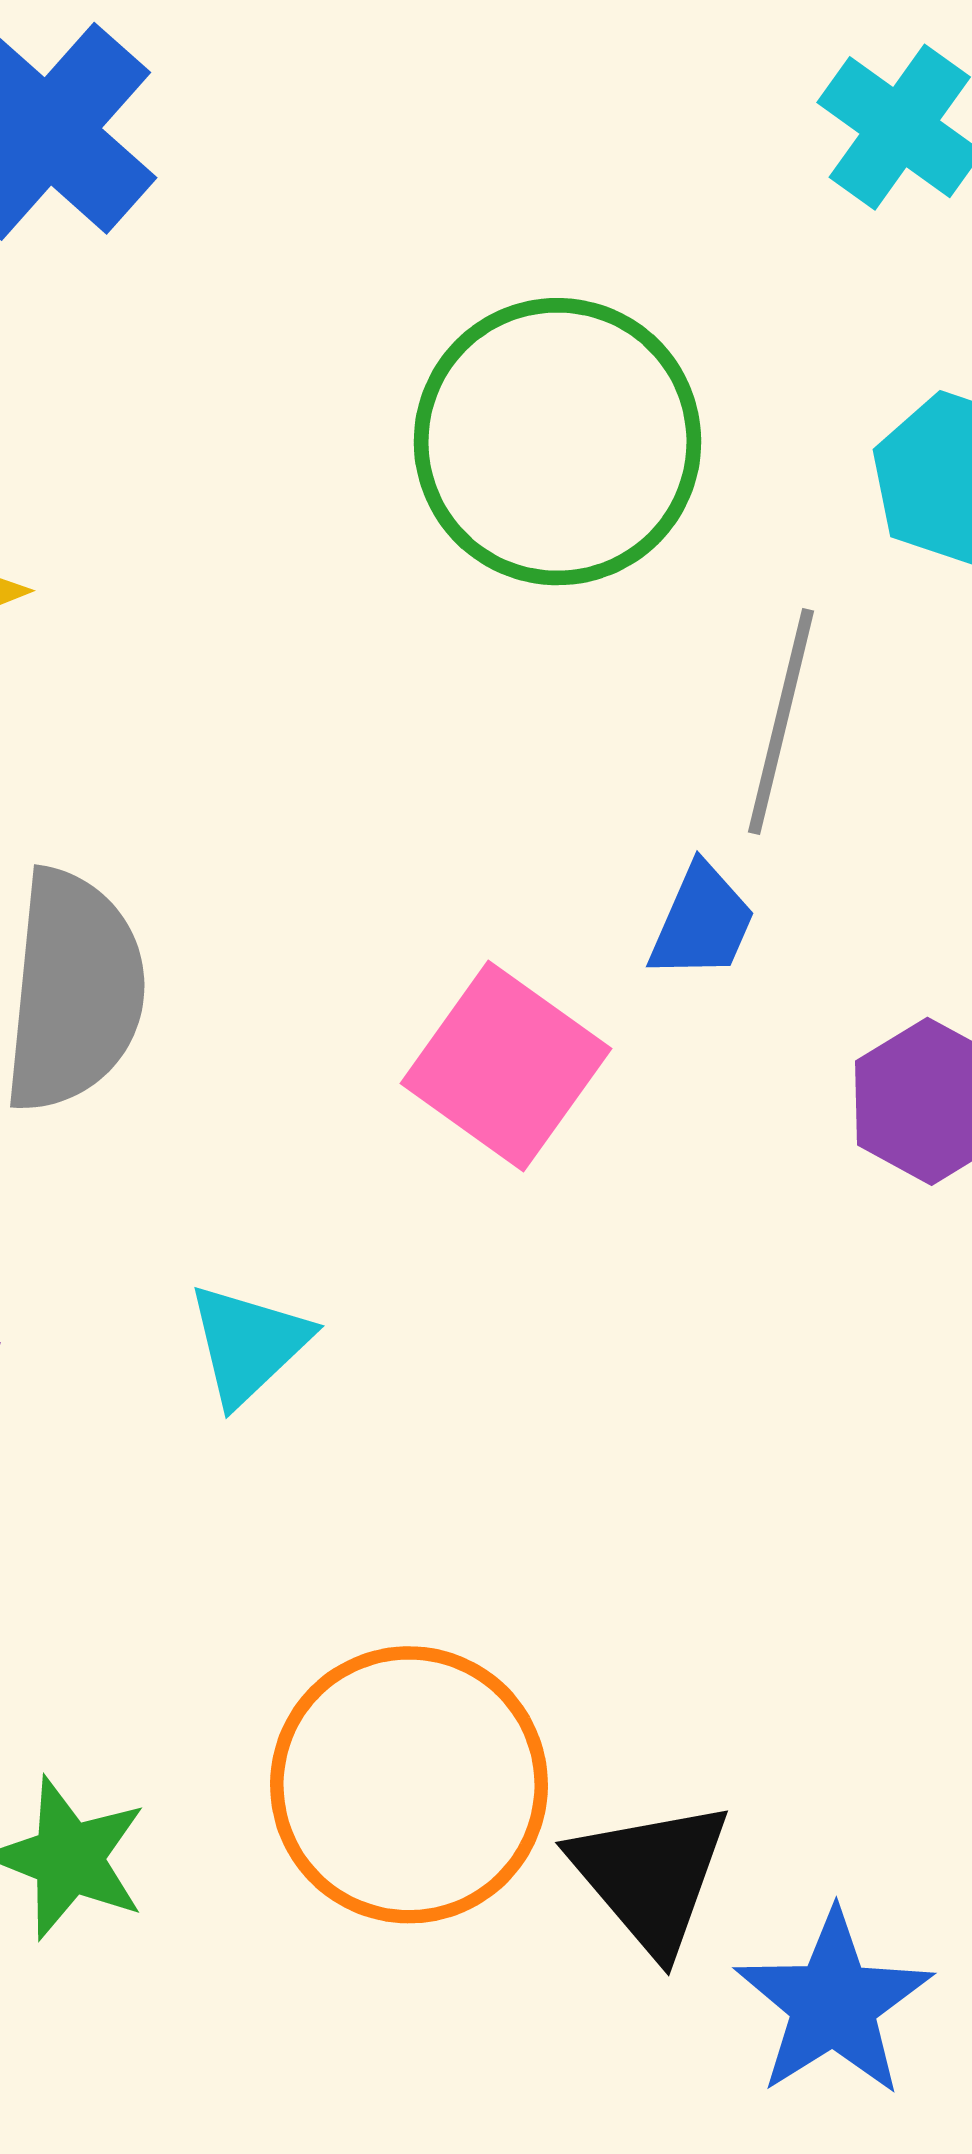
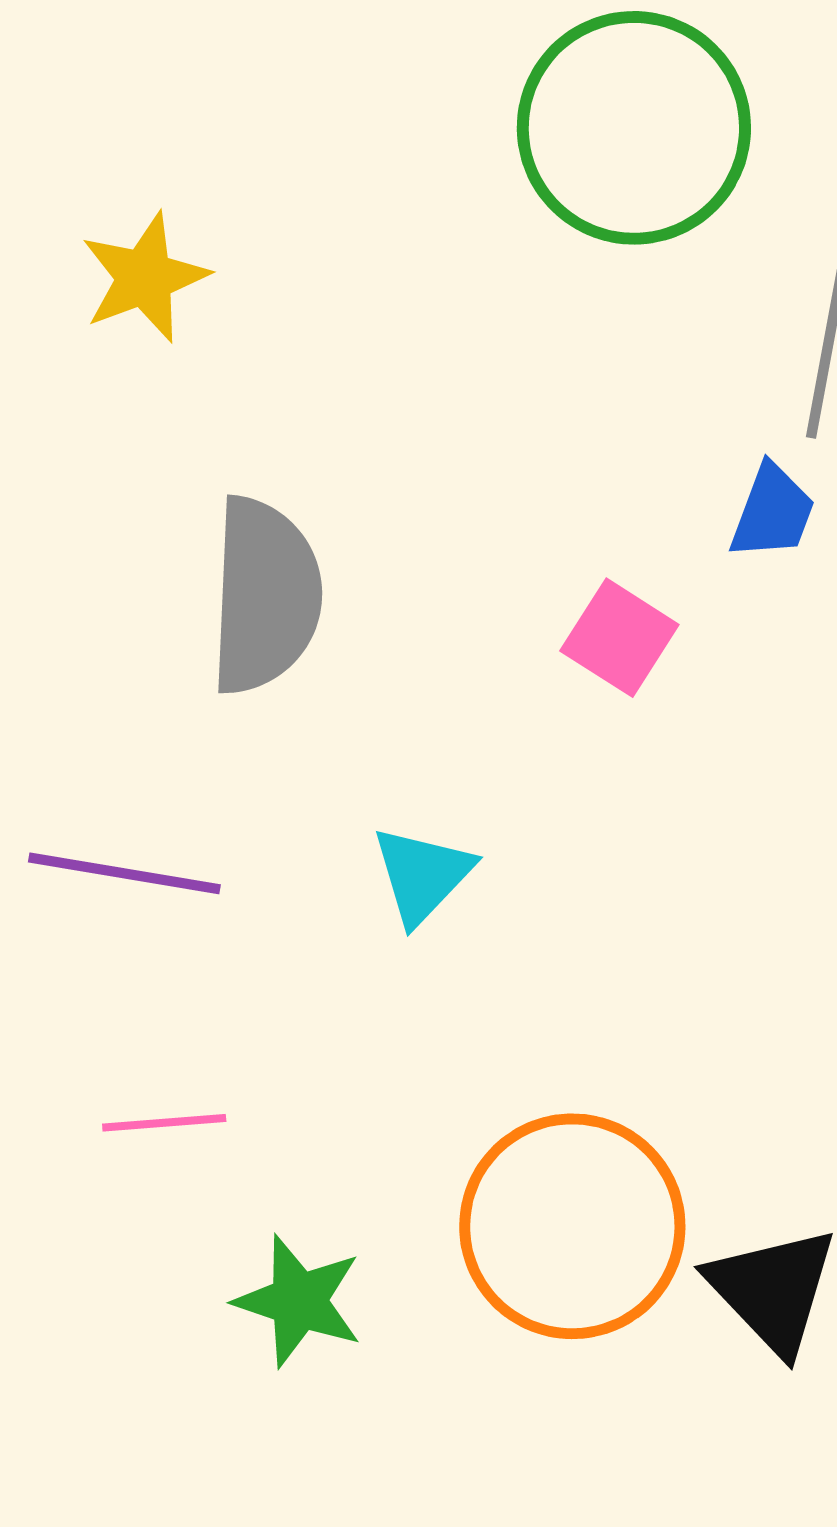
pink square: (506, 1066) -> (619, 638), size x0.7

